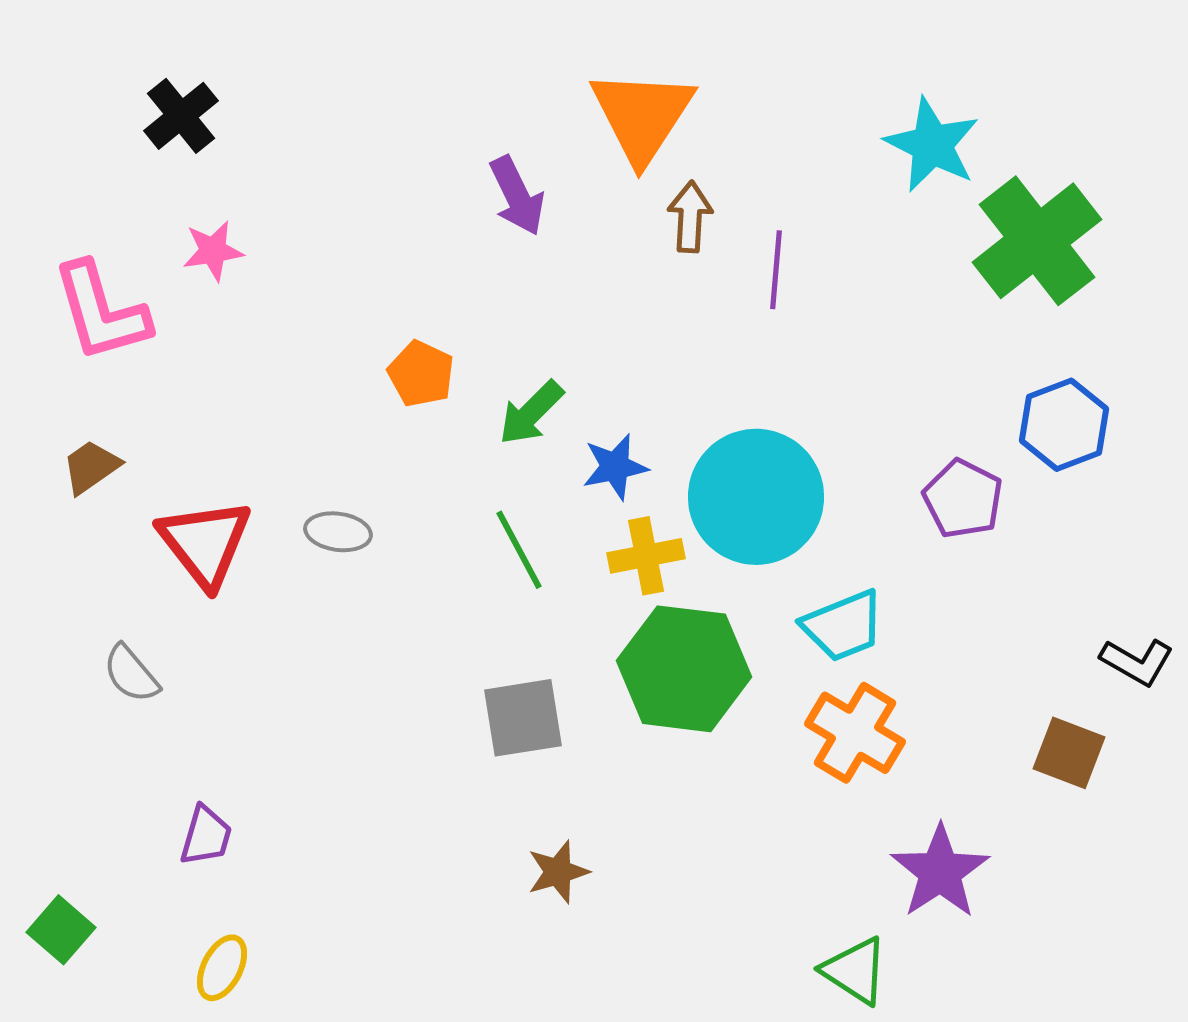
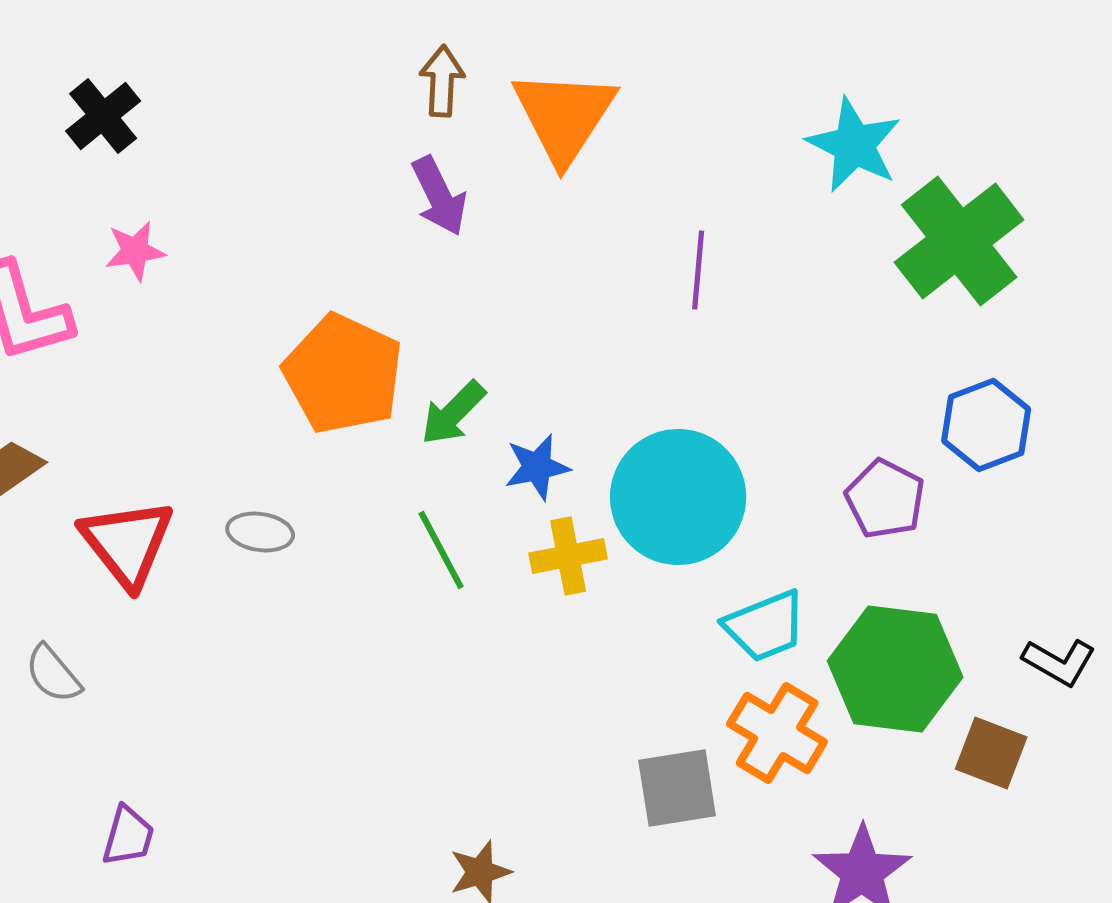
brown arrow: (690, 217) -> (442, 81), moved
orange pentagon: (421, 374) -> (343, 374), size x1.8
green hexagon: (684, 669) -> (895, 669), moved
gray square: (523, 718) -> (677, 788), moved

